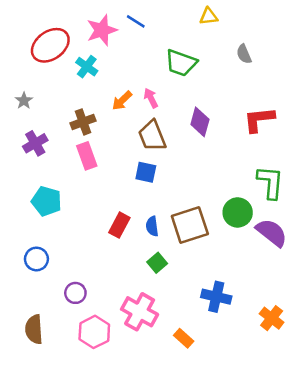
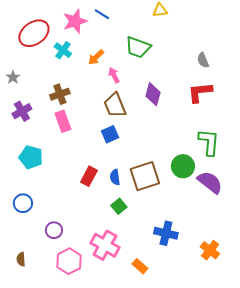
gray semicircle: (244, 54) -> (203, 60), moved
orange arrow: (122, 101) -> (96, 57), moved
blue square: (146, 172) -> (110, 134), turned -36
brown semicircle: (34, 329) -> (21, 259), size x0.6

